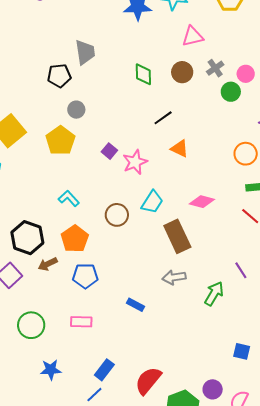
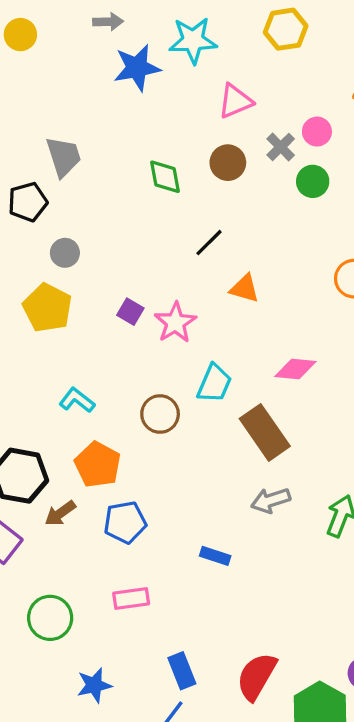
pink circle: (246, 74) -> (317, 132), moved
blue rectangle: (104, 370) -> (182, 671), turned -50

